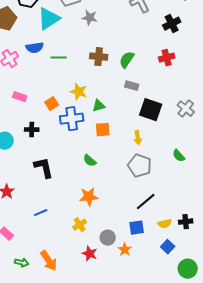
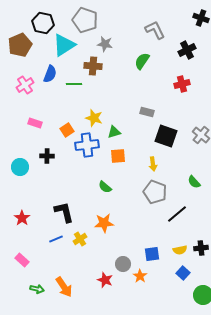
blue semicircle: (35, 48) -> (50, 74), turned -60
brown cross: (99, 57) -> (93, 66), moved
green semicircle: (127, 60) -> (142, 61), moved
black L-shape: (44, 168) -> (64, 212), moved
black line: (146, 202) -> (177, 214), moved
yellow cross: (80, 225) -> (80, 239), moved

